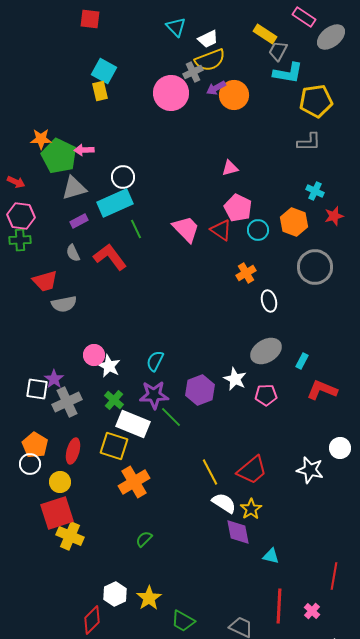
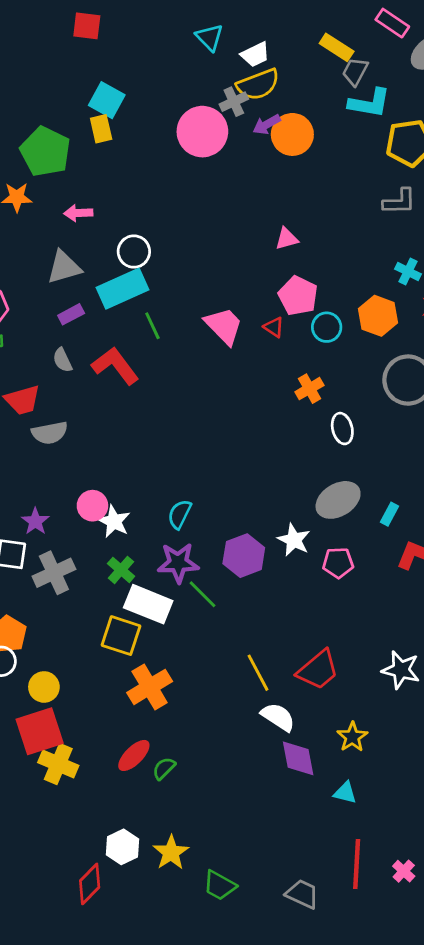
green pentagon: (59, 156) -> (45, 152), moved
red triangle: (221, 230) -> (274, 327), size x0.7
purple star: (54, 379) -> (35, 521), moved
red ellipse: (73, 451) -> (134, 755), moved, turned 30
yellow star: (251, 509) -> (352, 737), moved

